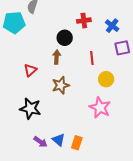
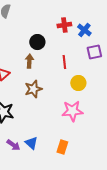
red cross: (84, 21) -> (64, 25), moved
pink star: (100, 107) -> (72, 111), turned -30
orange rectangle: (77, 143) -> (62, 147), moved

